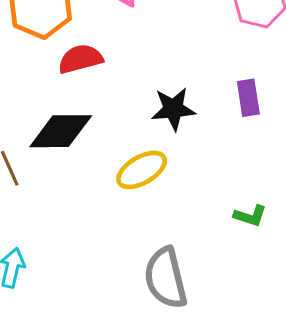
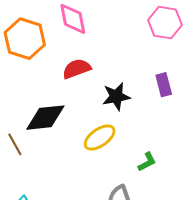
red semicircle: (80, 59) -> (77, 69), moved
green L-shape: (250, 216) -> (147, 162), moved, turned -40

